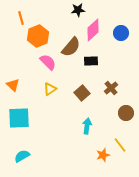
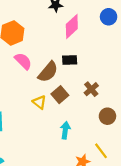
blue circle: (121, 33) -> (109, 17), moved
brown semicircle: (71, 47) -> (48, 72), moved
yellow triangle: (50, 89) -> (39, 102), moved, turned -48

